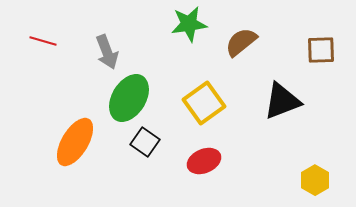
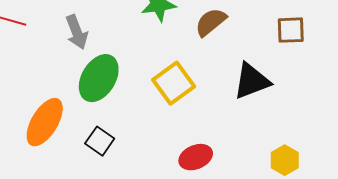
black square: (145, 142) -> (100, 141), moved
red ellipse: (204, 161) -> (196, 157), moved

